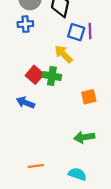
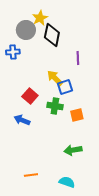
blue cross: (25, 24) -> (13, 52), moved
blue square: (76, 32) -> (65, 87), moved, turned -35
green cross: (52, 76) -> (55, 106), moved

